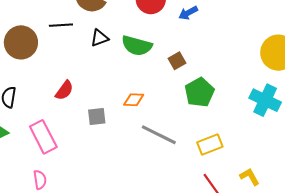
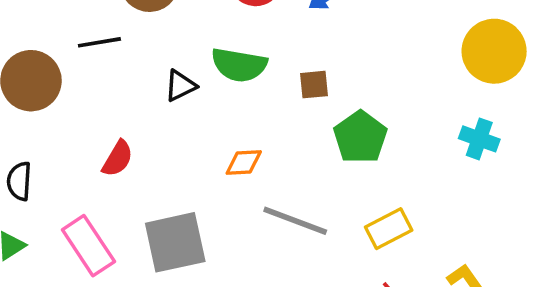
black triangle: (99, 38) -> (180, 86), moved
brown square: (177, 61) -> (314, 85), turned 30
cyan cross: (265, 100) -> (479, 139), size x0.7
gray square: (97, 116) -> (175, 242), moved, size x1.8

